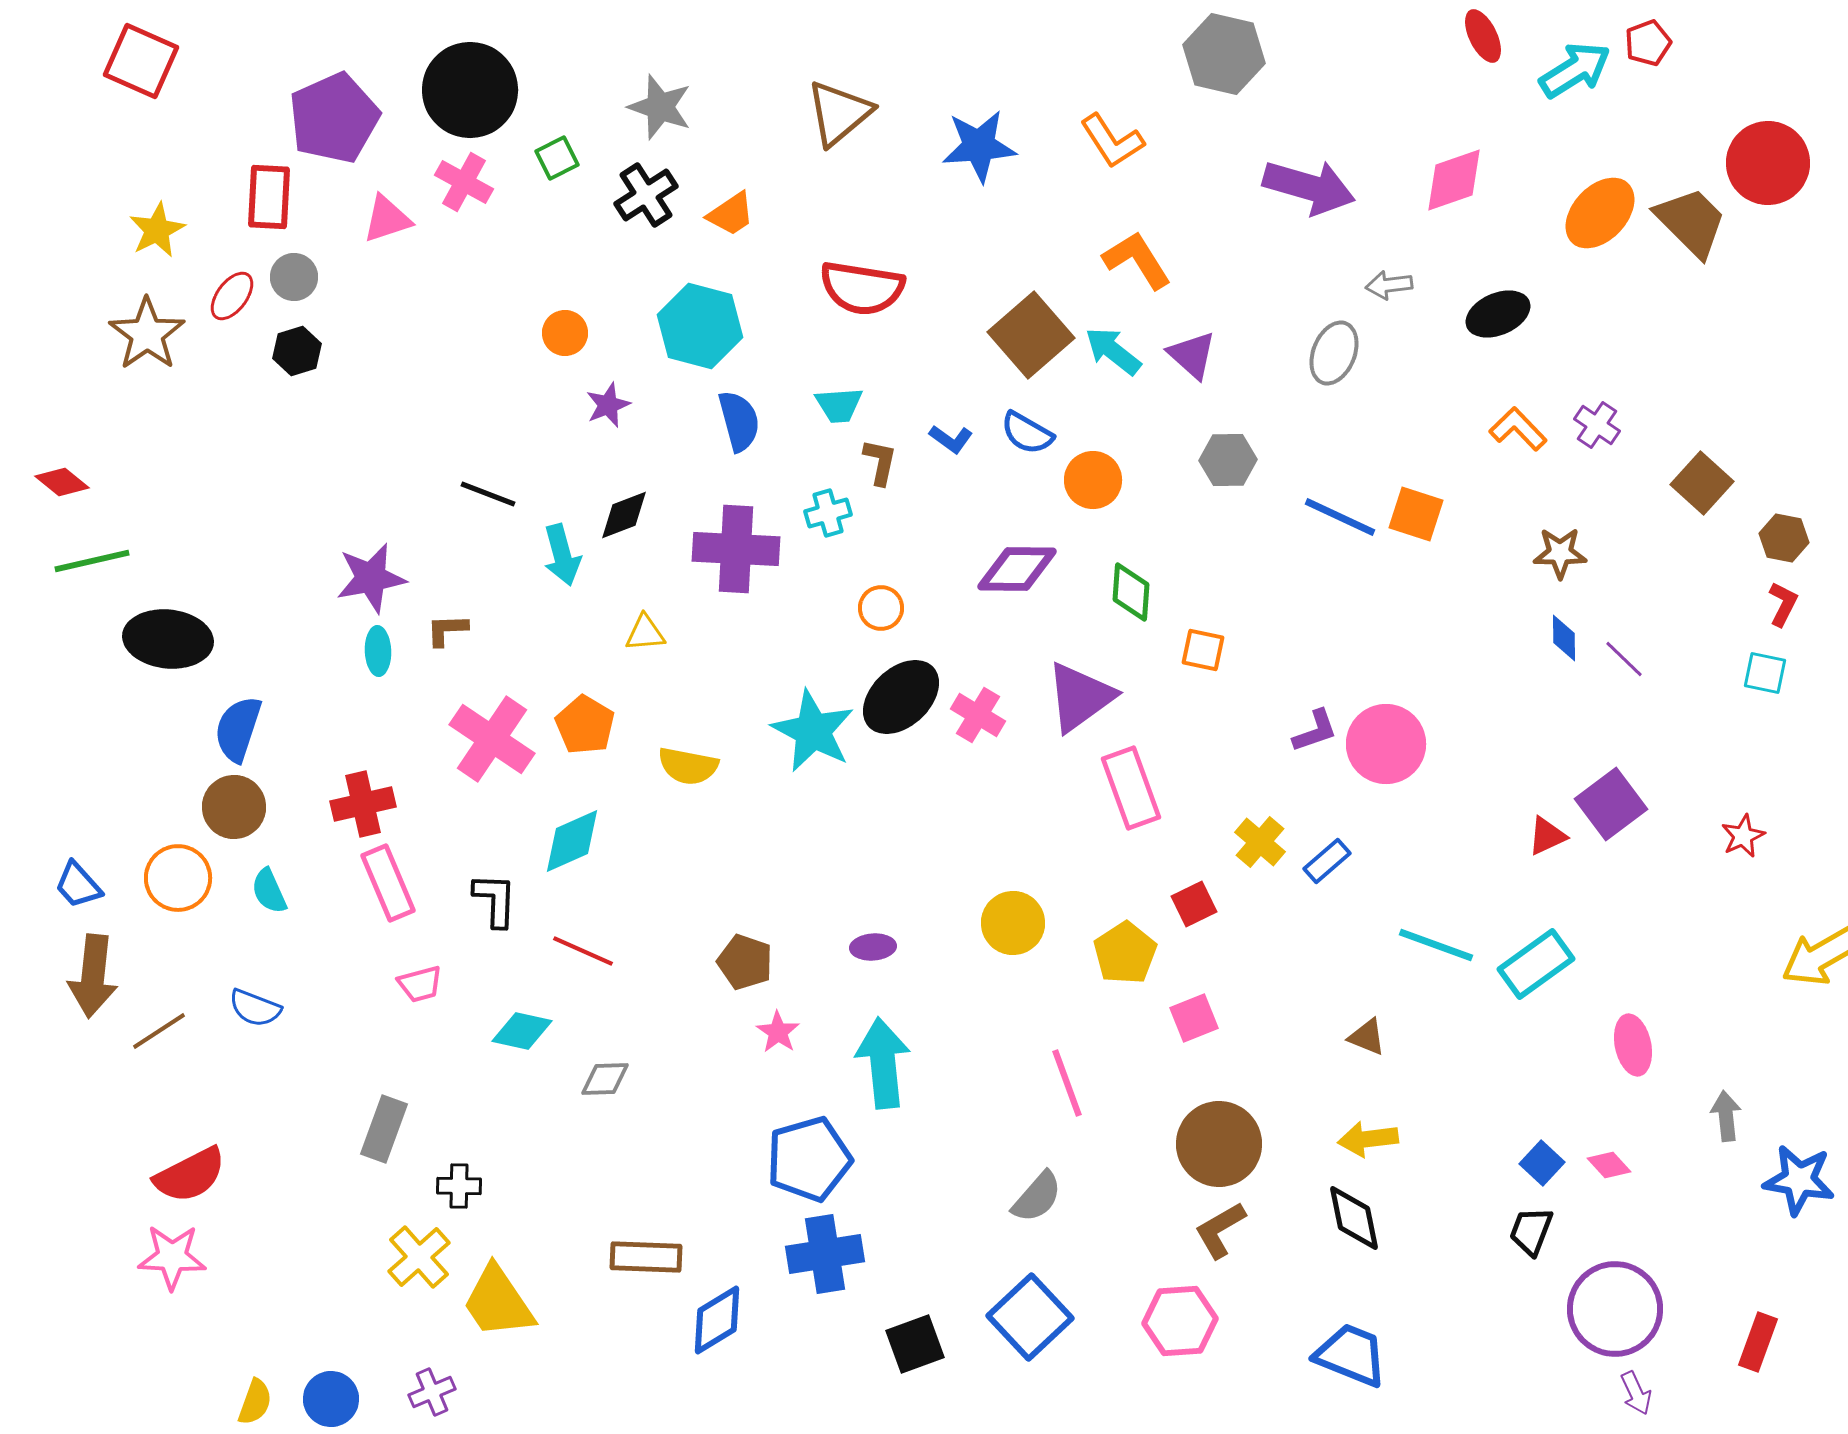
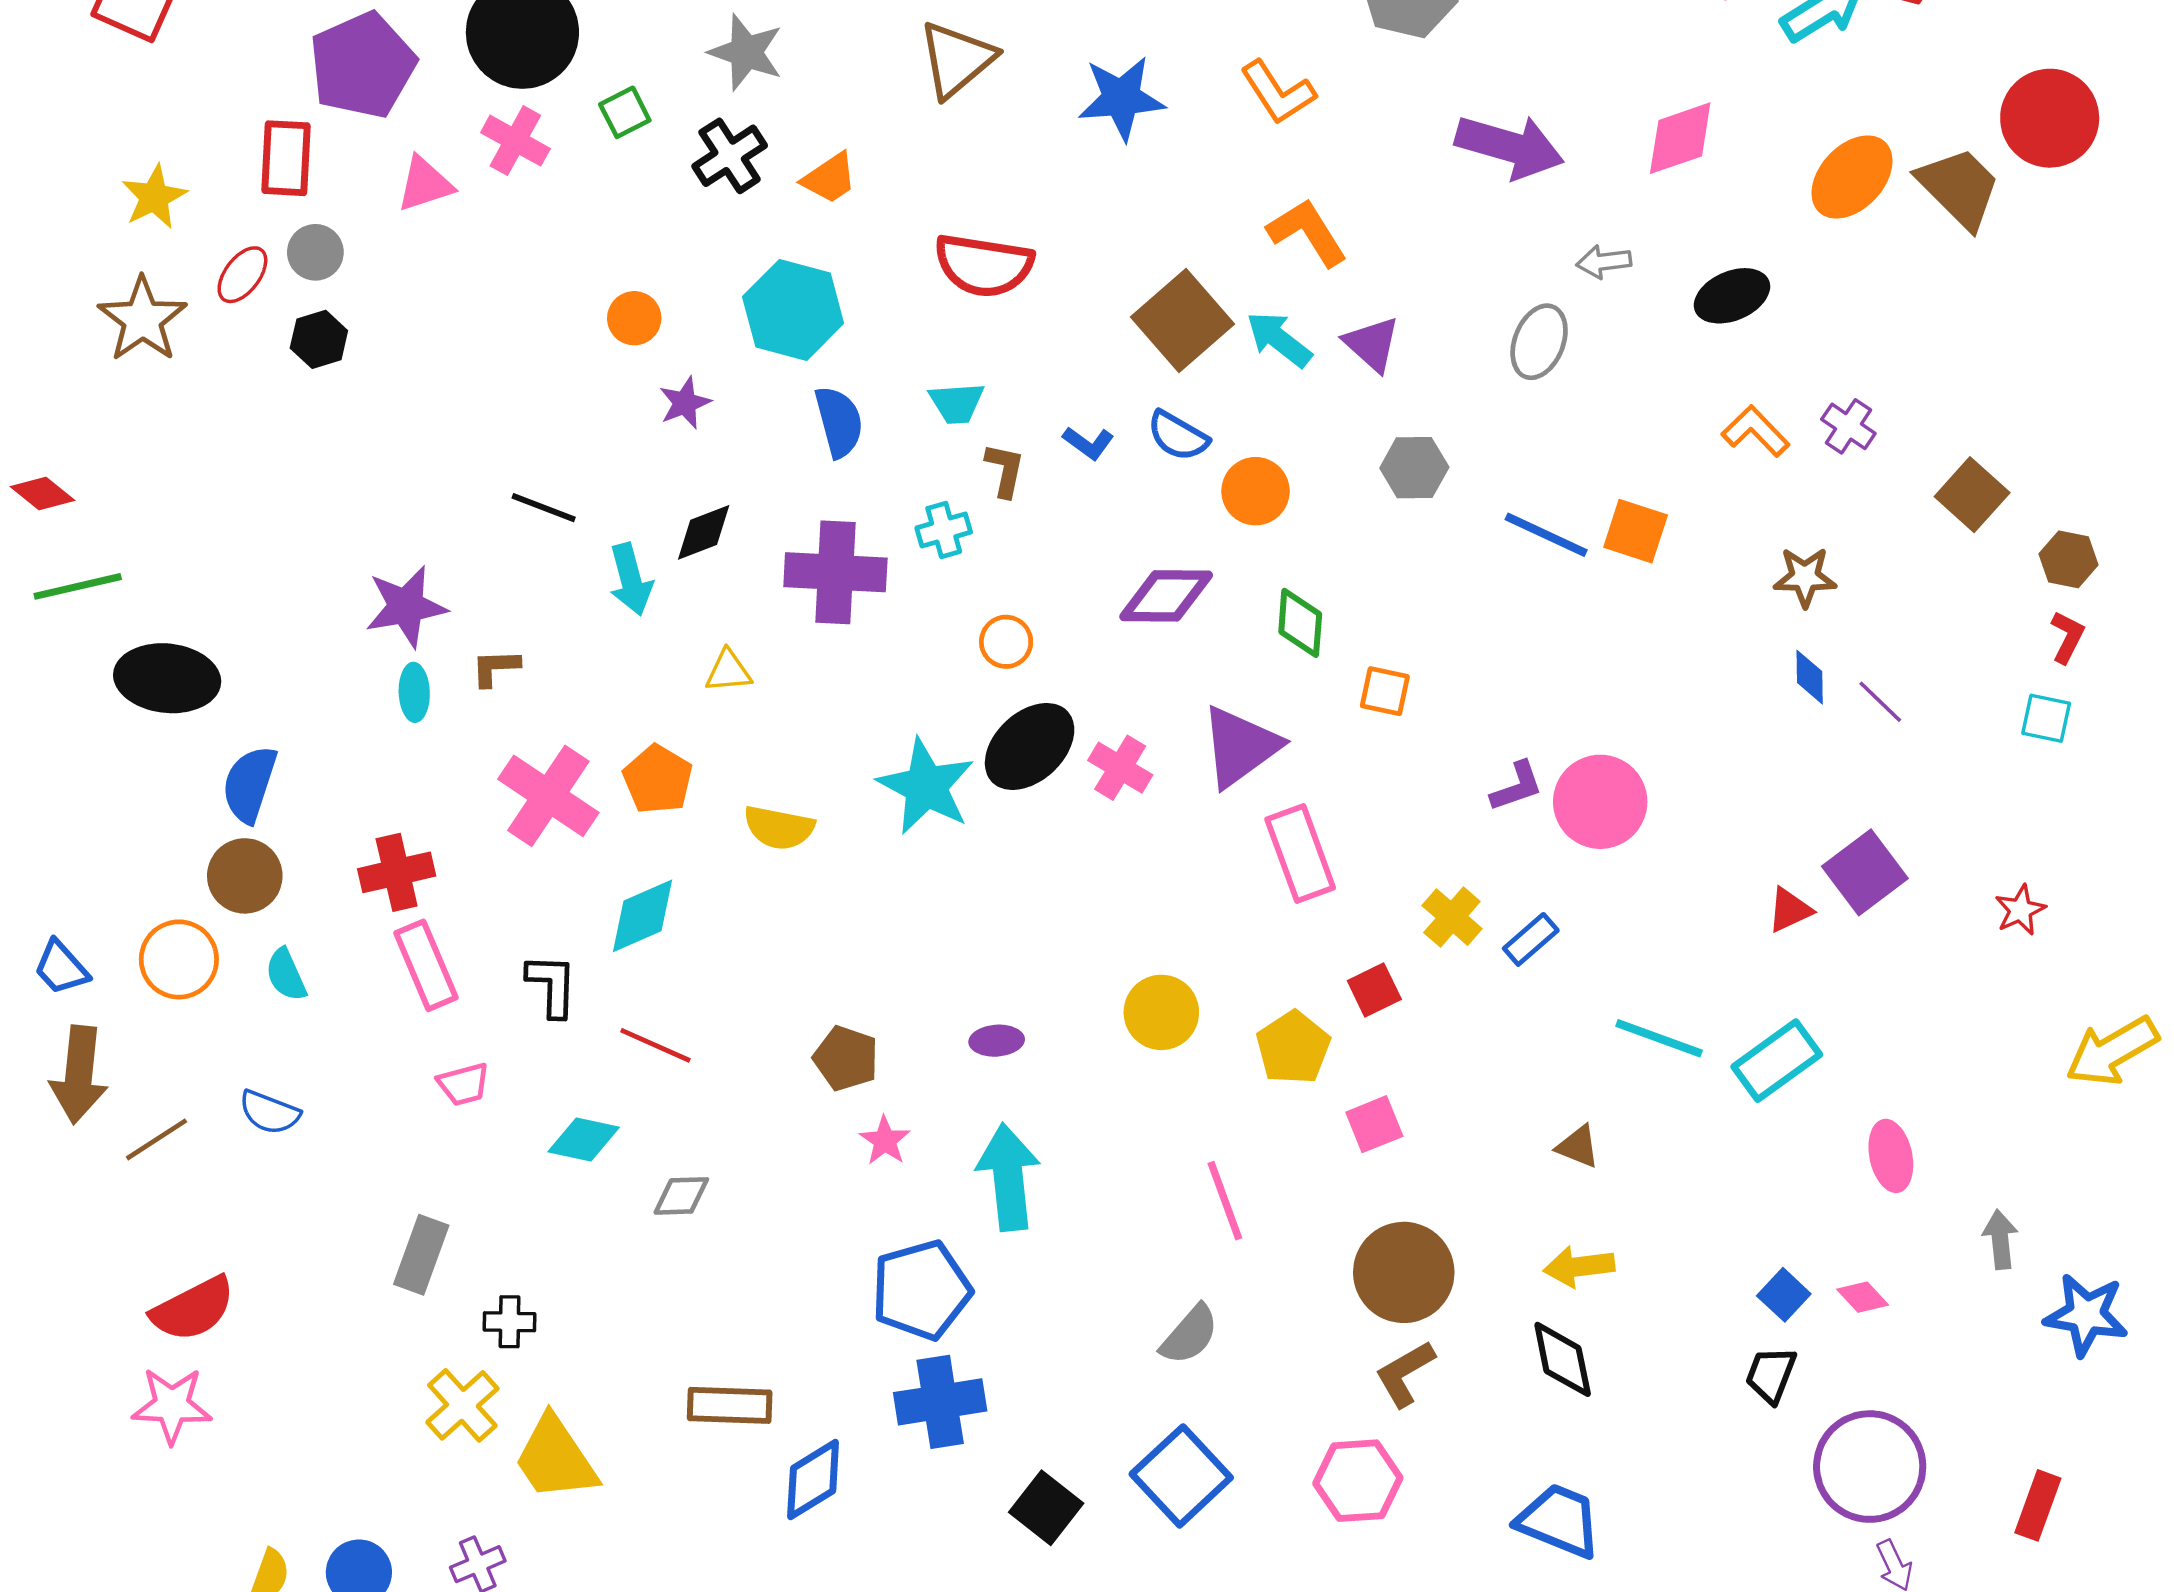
black square: (915, 1344) -> (1046, 1508), turned -32

